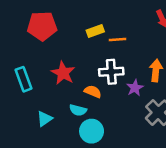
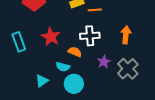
purple star: (135, 88) -> (104, 62), moved
cyan triangle: (45, 119) -> (42, 81), moved

